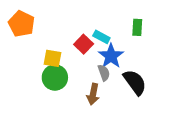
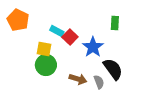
cyan rectangle: (101, 37) -> (57, 31), moved
gray semicircle: (104, 73) -> (99, 82), moved
brown arrow: (93, 94) -> (78, 79), turned -84

